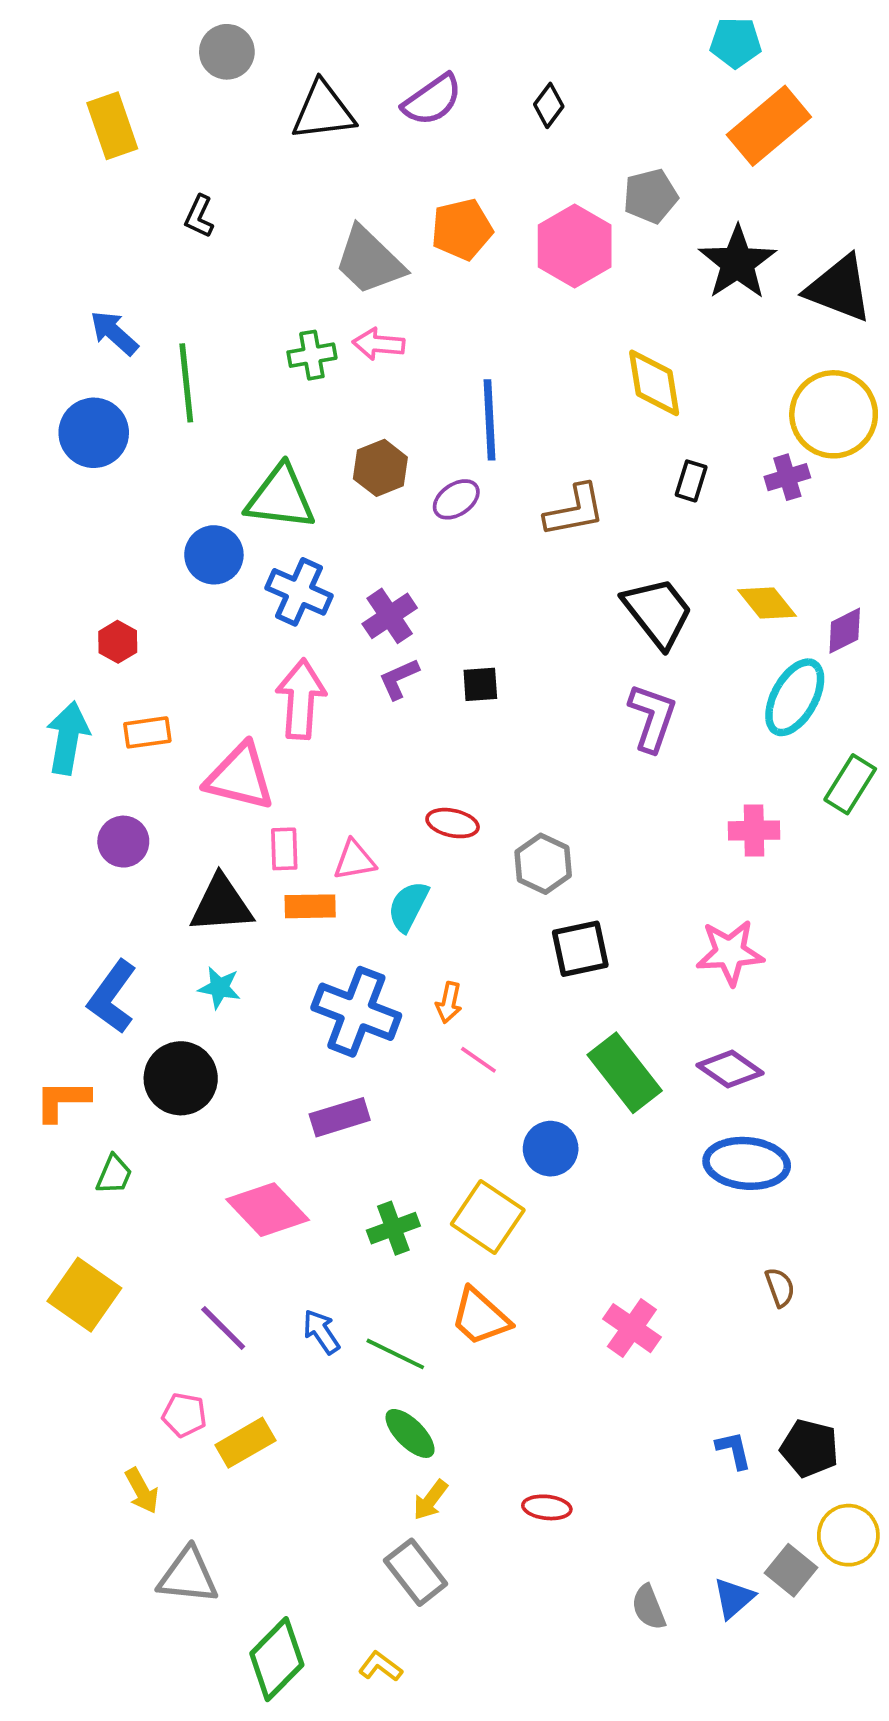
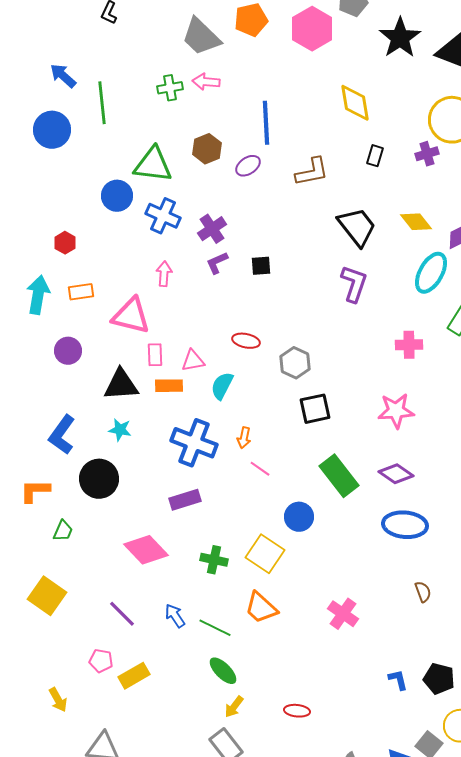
pink arrow: (301, 699) -> (164, 274), size x0.6
green cross: (393, 1228) -> (214, 560), turned 32
yellow arrow: (142, 1491) -> (58, 700), moved

